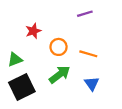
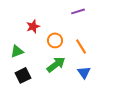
orange line: (88, 54) -> (81, 46), turned 42
black square: (22, 87) -> (23, 75), size x0.7

